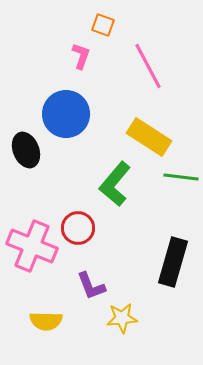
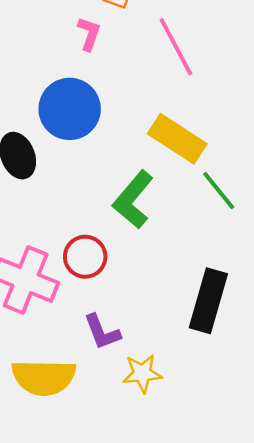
green line: (181, 177) -> (219, 191), turned 44
yellow semicircle: (46, 321) -> (44, 377), size x1.5

